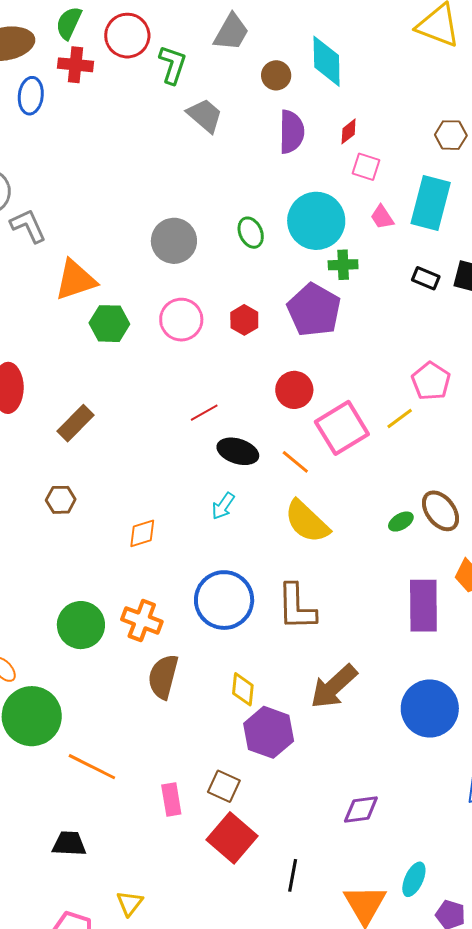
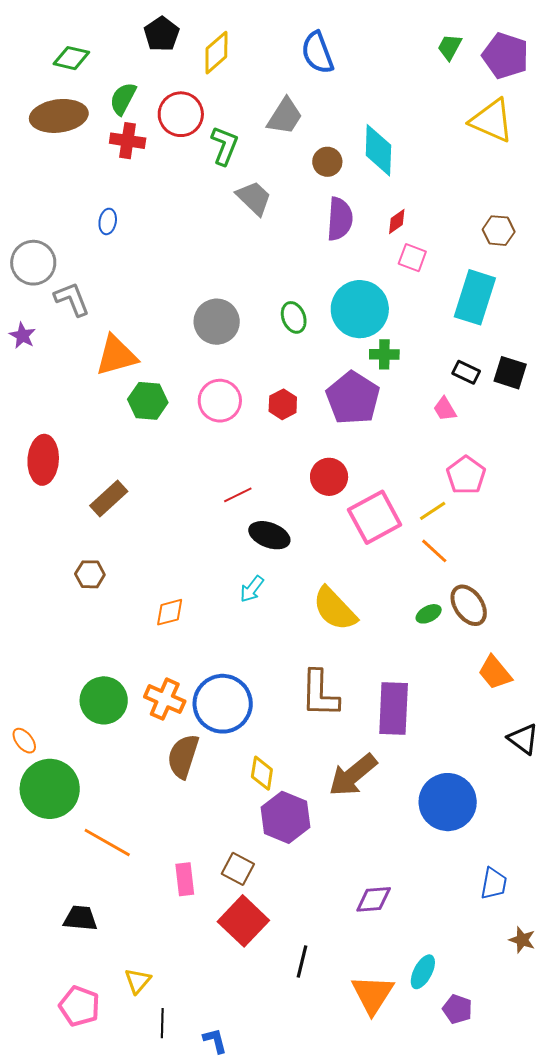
blue ellipse: (31, 96) -> (108, 221), moved, size x0.7
pink trapezoid: (382, 217) -> (445, 409), moved
orange line: (295, 462) -> (434, 551), moved
blue circle: (224, 600) -> (223, 704), moved
purple rectangle: (423, 606) -> (394, 708), moved

